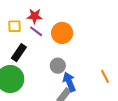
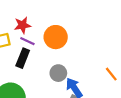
black rectangle: (19, 53) -> (23, 58), moved

